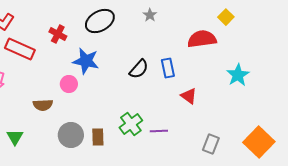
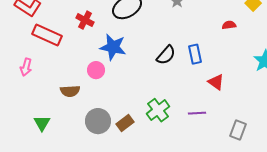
red semicircle: (202, 39) -> (229, 25), size x0.5
purple line: (159, 131) -> (197, 113), moved
brown rectangle: (98, 137) -> (125, 123), turned 54

